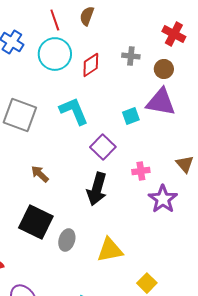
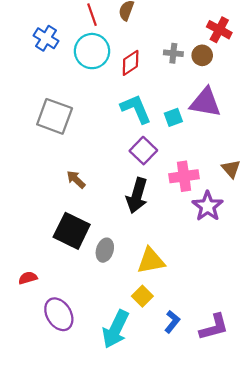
brown circle: (164, 69) -> (202, 55), moved
cyan L-shape: (74, 111) -> (136, 109), moved
pink cross: (141, 171) -> (184, 176), size x1.5
yellow square: (147, 283) -> (142, 296), moved

